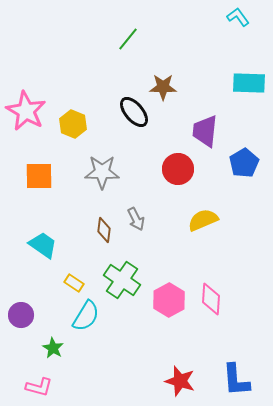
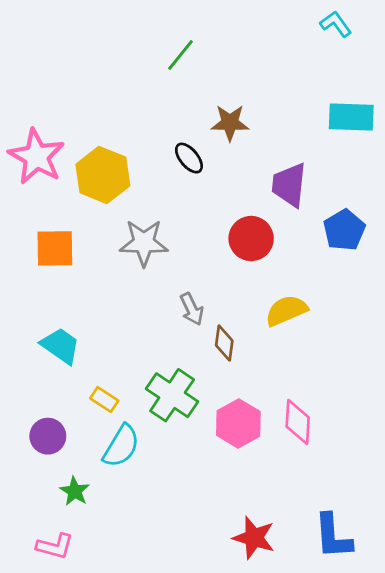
black ellipse: (134, 112) -> (189, 158), size x0.7
yellow hexagon: (73, 124) -> (103, 175), size x1.4
brown diamond: (104, 230) -> (224, 343), moved
purple circle: (21, 315) -> (48, 436), moved

